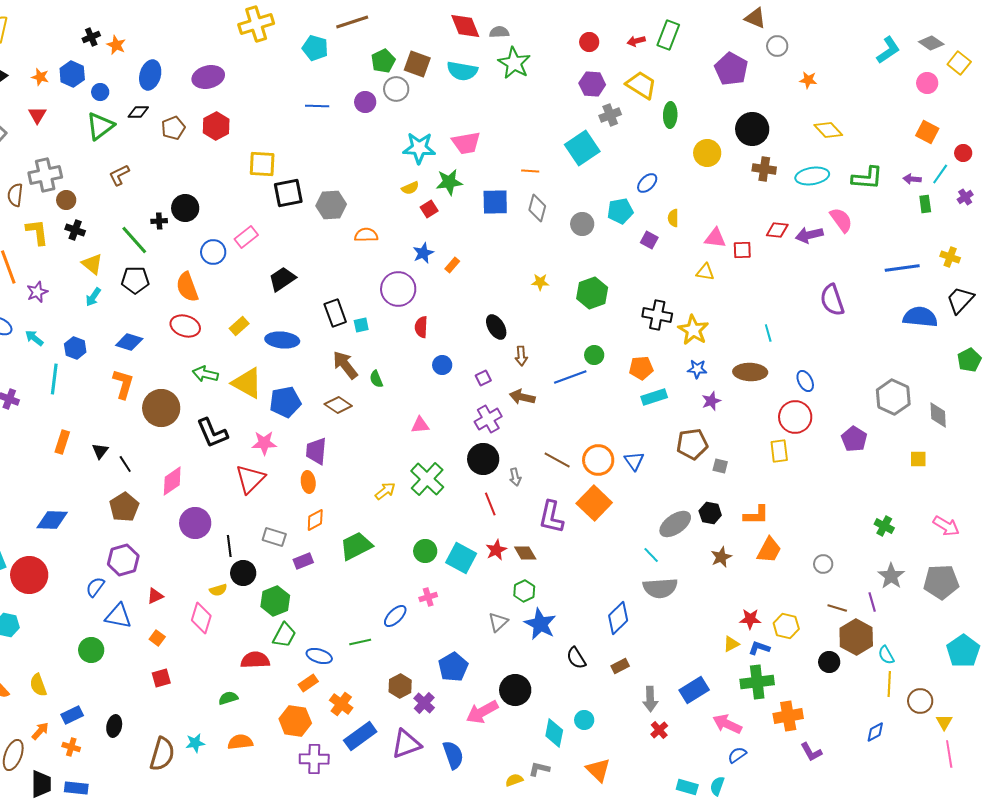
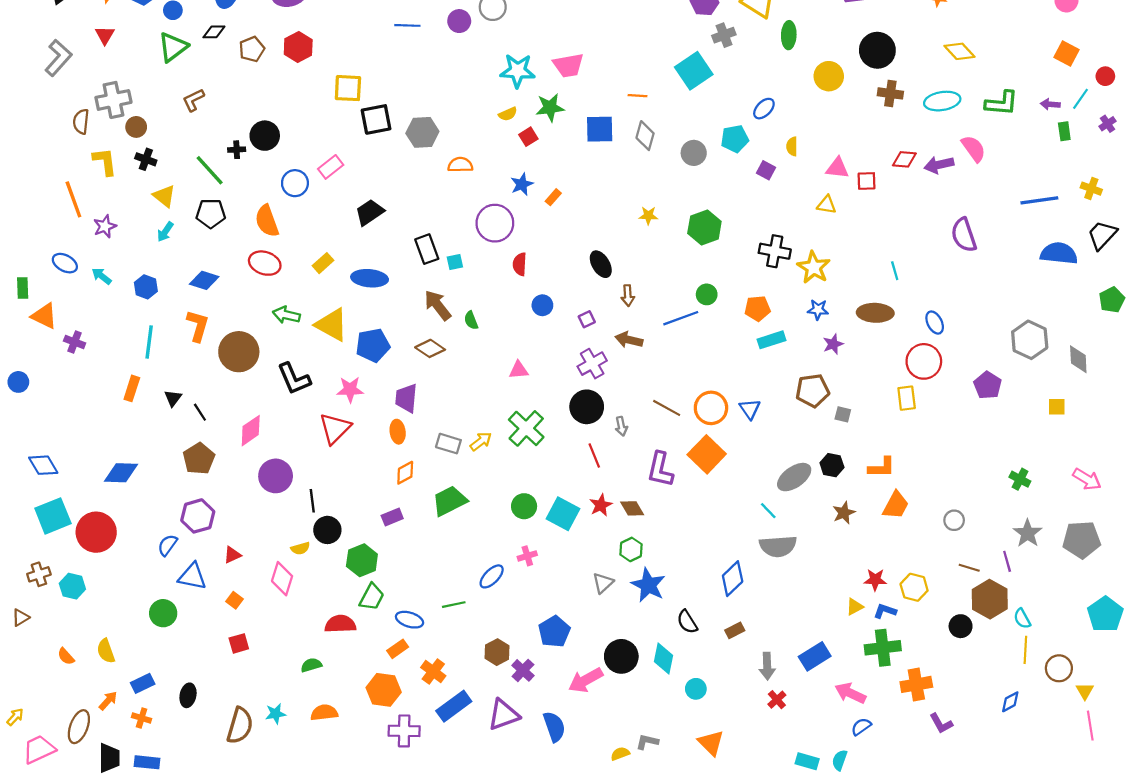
cyan line: (54, 379) -> (149, 342), moved
gray rectangle: (274, 537) -> (448, 444), moved
cyan diamond: (554, 733) -> (663, 659), moved

